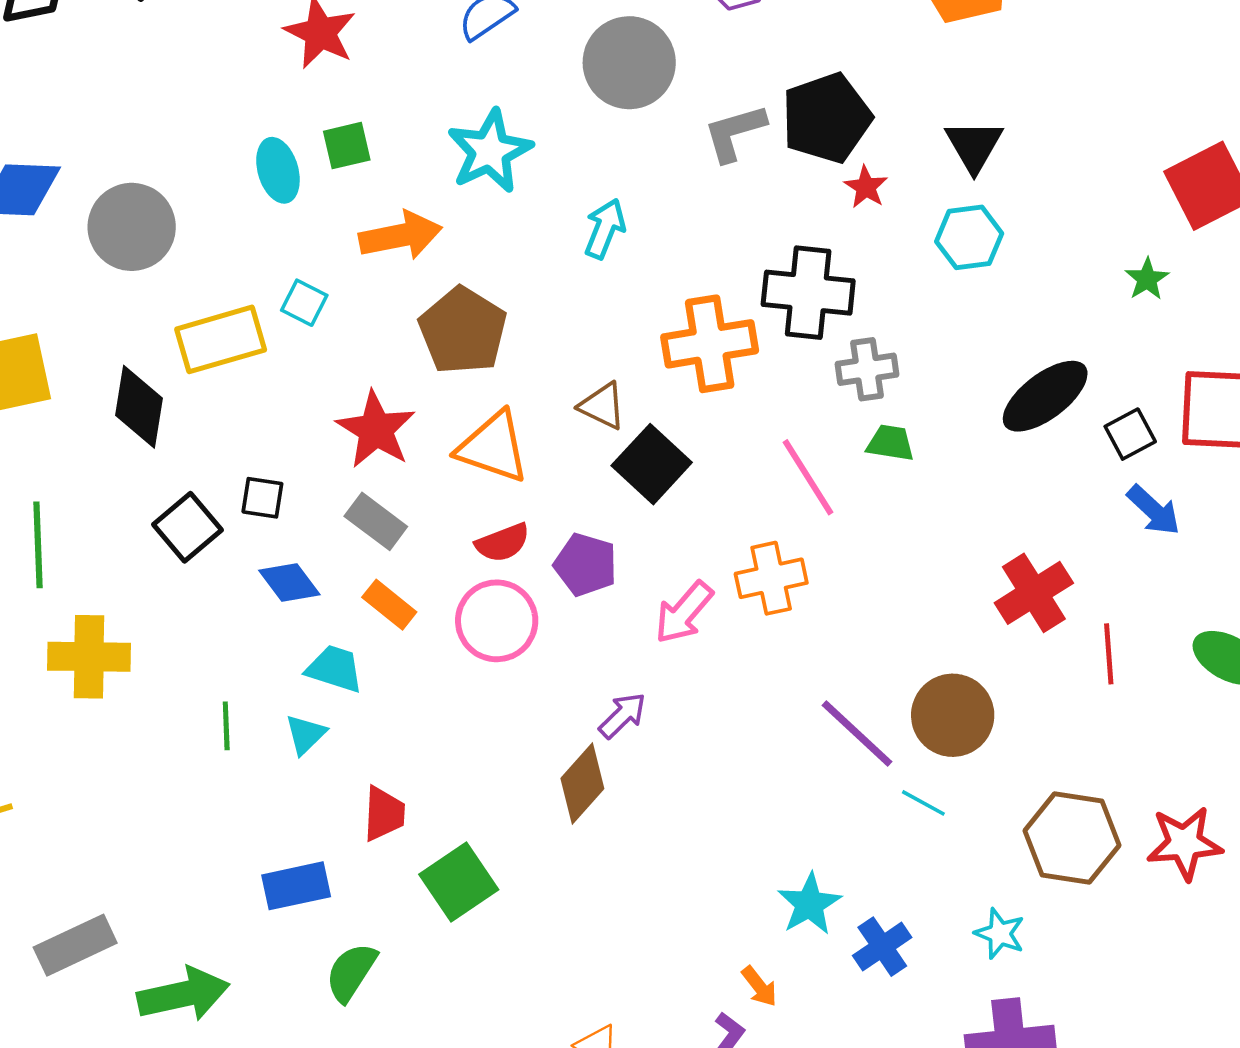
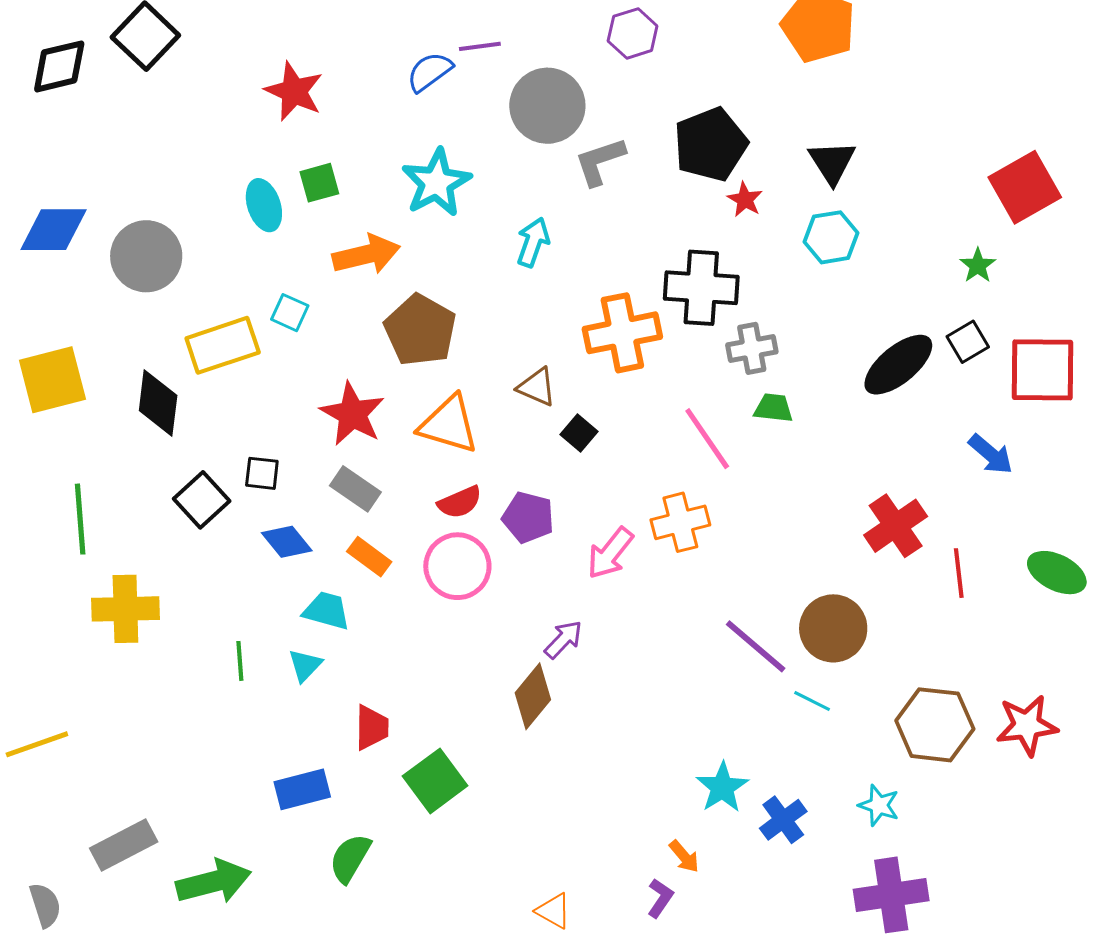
gray L-shape: (735, 133) -> (600, 161), moved
black square: (1130, 434) -> (968, 342), moved
black square: (652, 464) -> (579, 433), size x0.6

